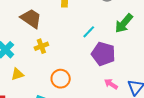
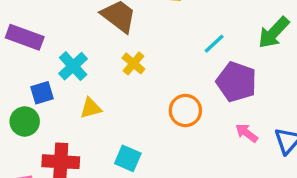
yellow cross: (41, 46) -> (133, 63), turned -32
orange circle: (61, 79) -> (185, 110), moved

